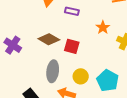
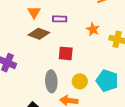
brown diamond: (49, 39) -> (39, 34), moved

